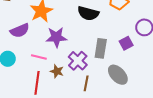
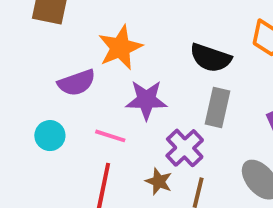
gray rectangle: (101, 48) -> (217, 108), moved
brown star: (57, 71) -> (159, 181), moved

